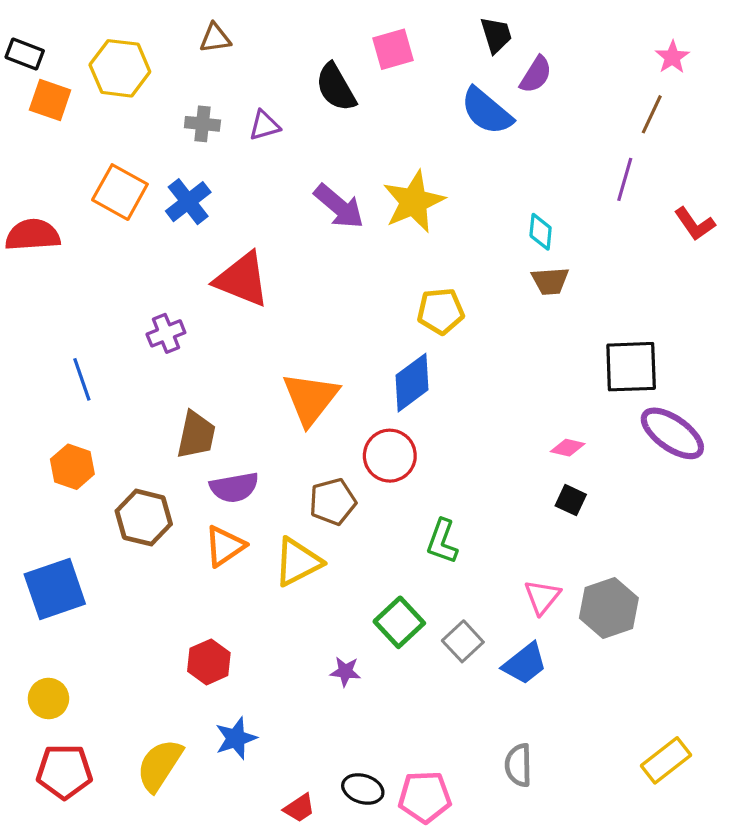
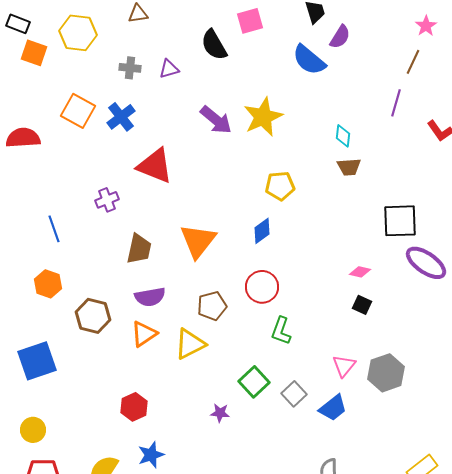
blue diamond: (412, 383) -> (262, 231), size x0.7
brown trapezoid: (196, 435) -> (139, 249), moved
red circle: (390, 456) -> (262, 287), moved

